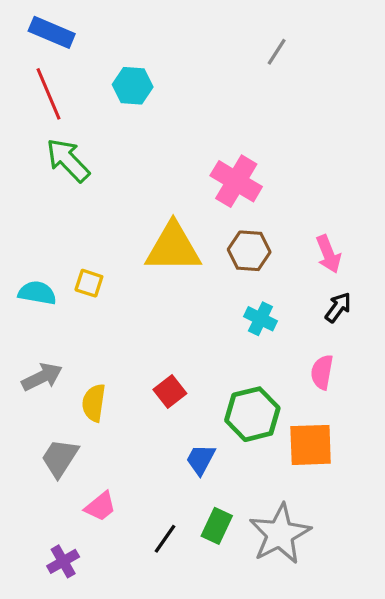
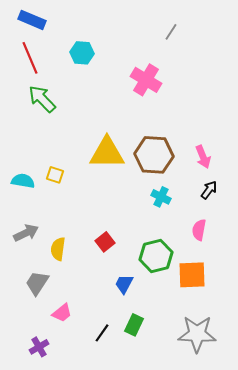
pink cross: (236, 181) -> (146, 80), moved
brown hexagon: (249, 251) -> (154, 155), size x1.5
gray star: (280, 534) -> (197, 334), moved, turned 30

